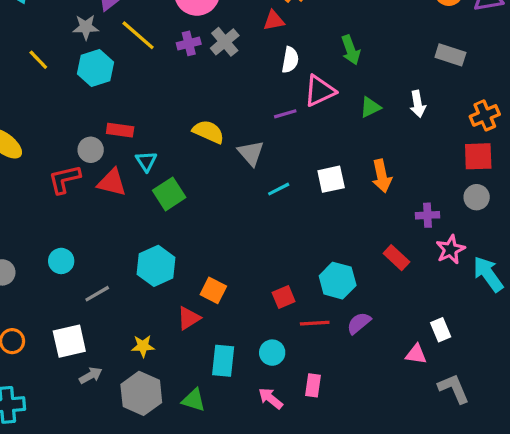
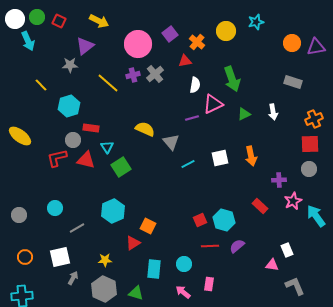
yellow line: (138, 35) -> (108, 83), moved
green arrow: (351, 50) -> (232, 79), size x1.4
cyan hexagon: (96, 68) -> (69, 106), moved
red square: (284, 297) -> (200, 220), moved
gray arrow: (91, 375) -> (73, 278), turned -32

